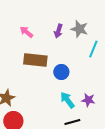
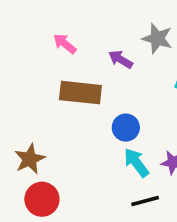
purple arrow: (58, 31) -> (121, 59), moved, turned 104
blue circle: (61, 72) -> (126, 128), moved

